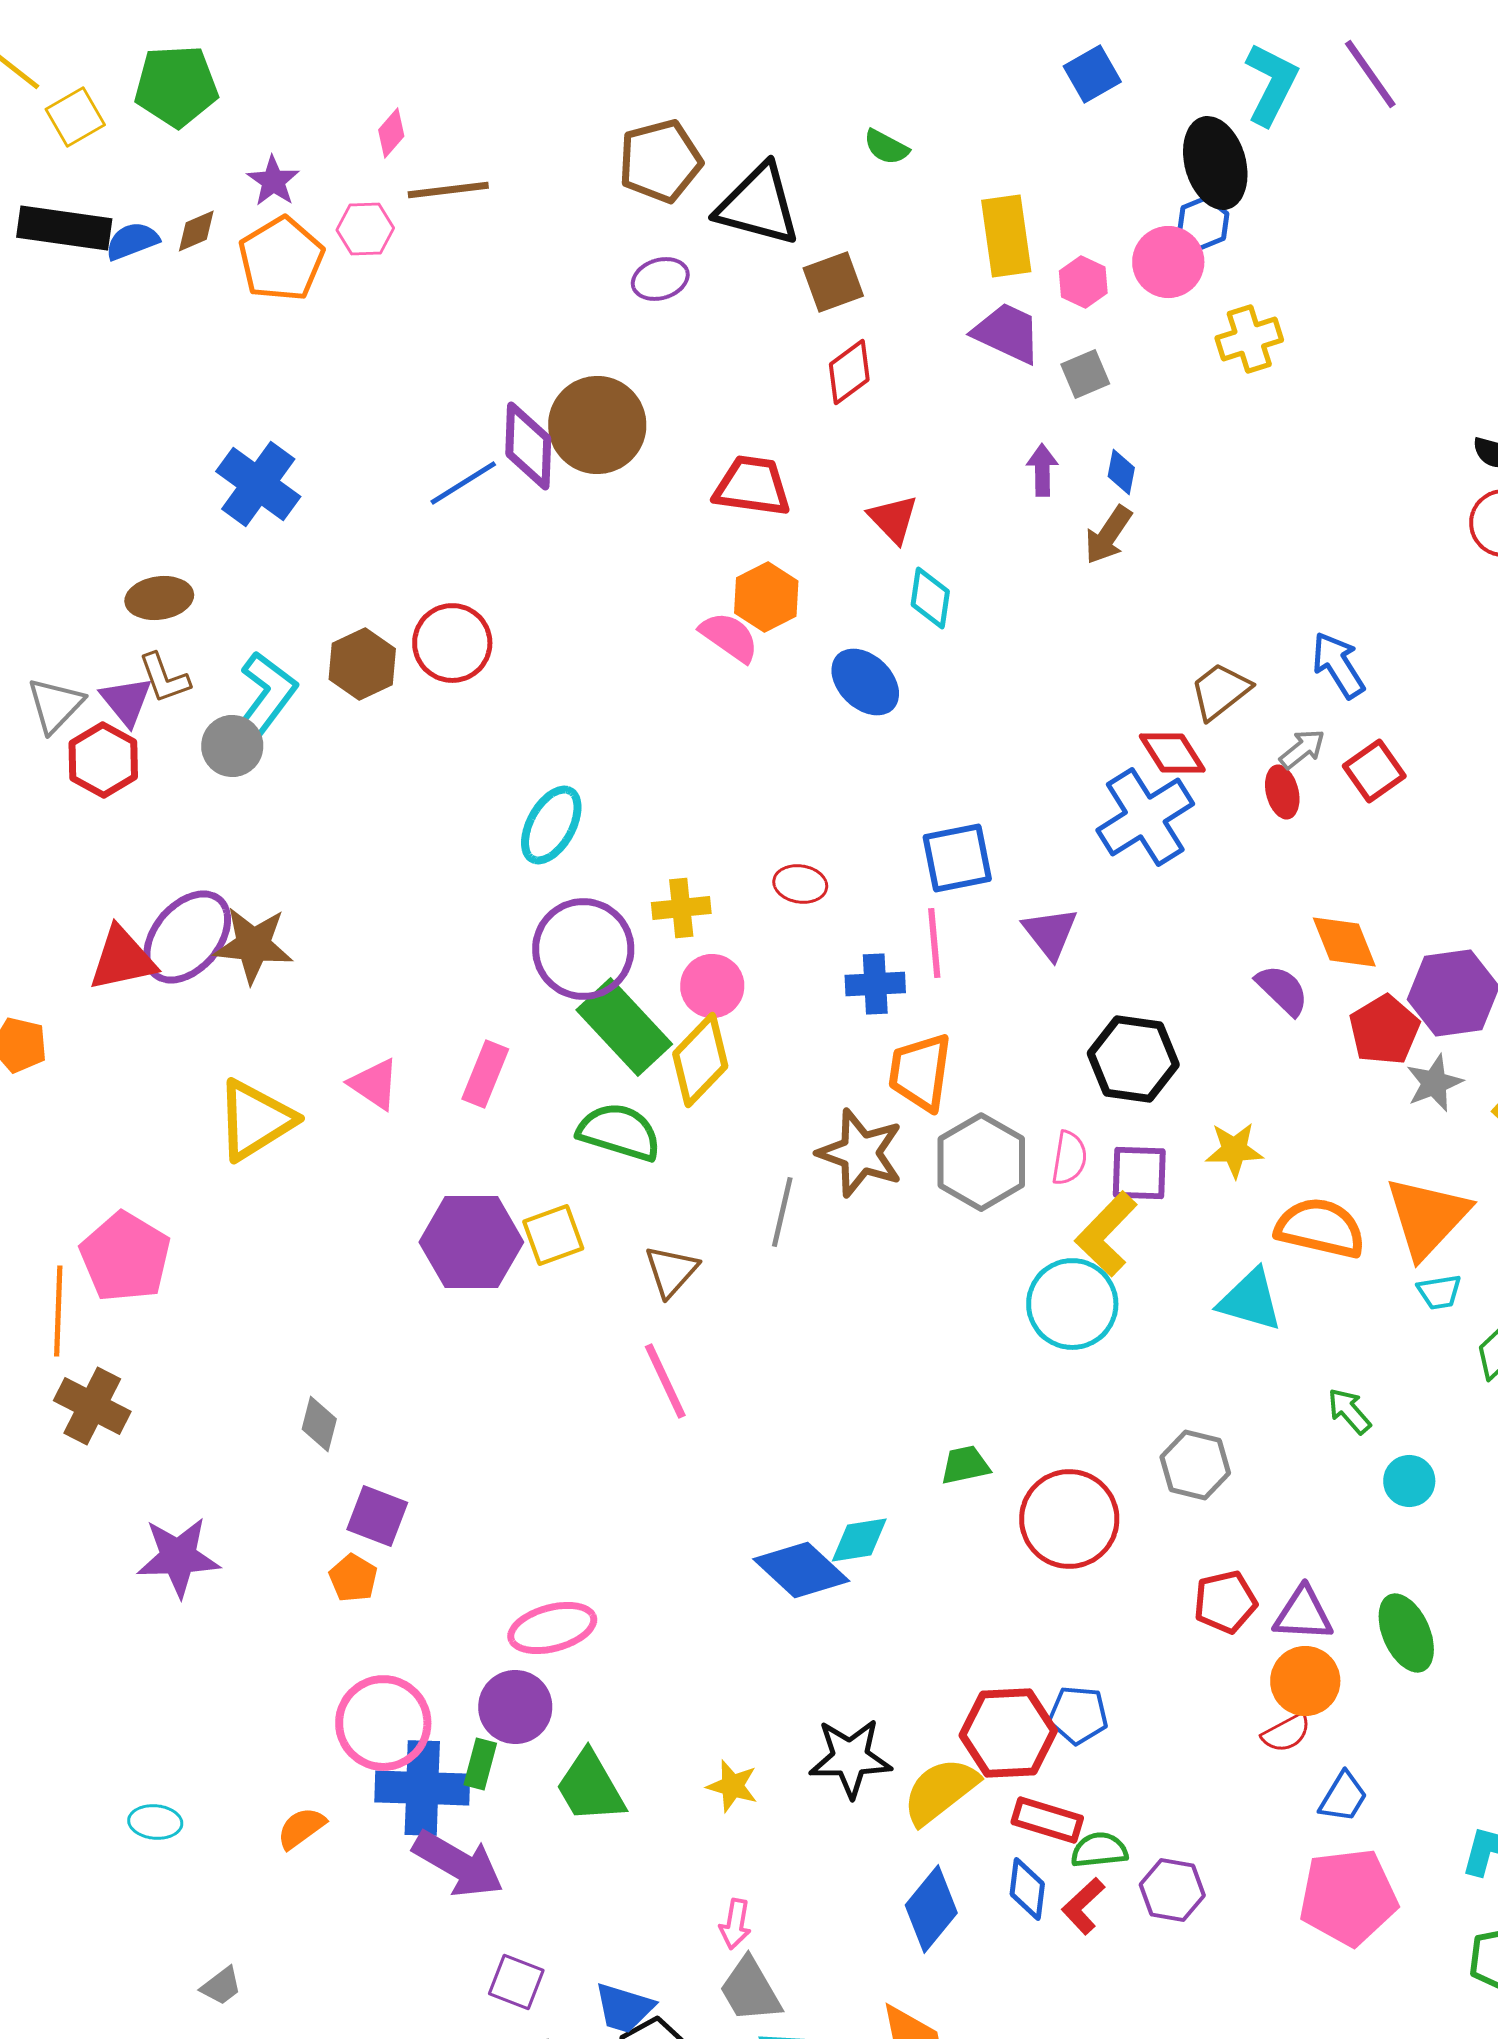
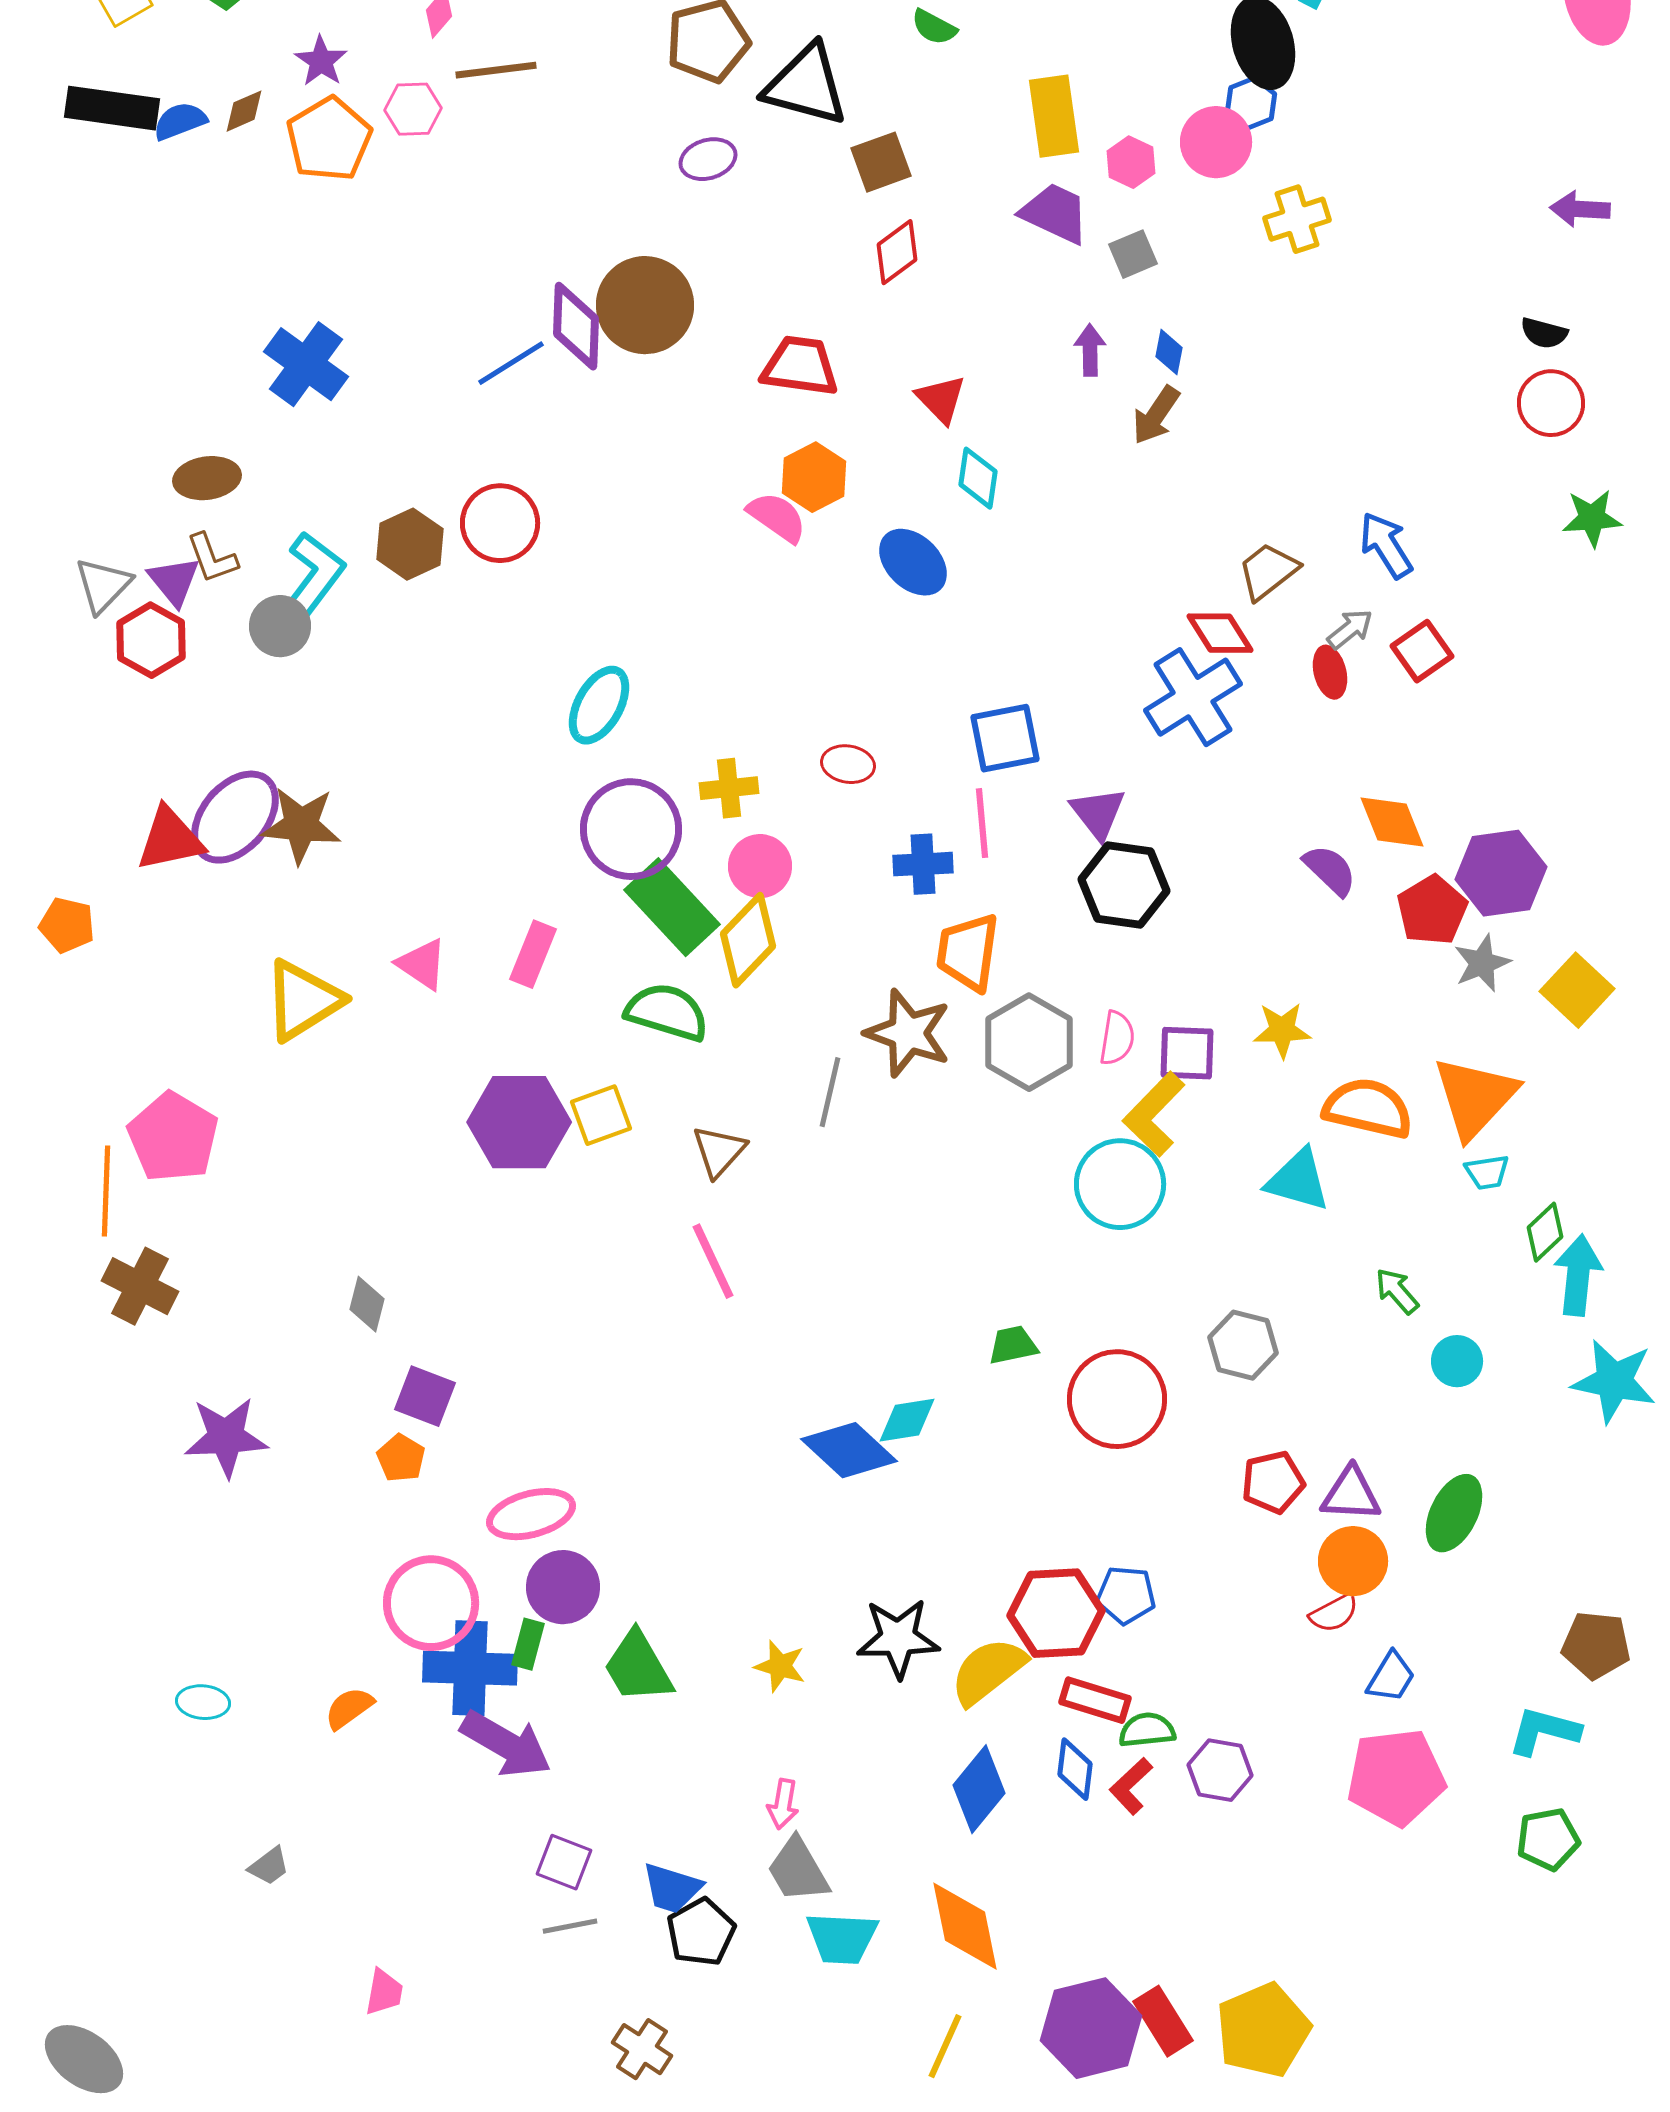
black hexagon: (1133, 1059) -> (1124, 885), moved
pink ellipse: (552, 1628) -> (531, 1514), moved
green ellipse: (1406, 1633) -> (1454, 1513), turned 50

